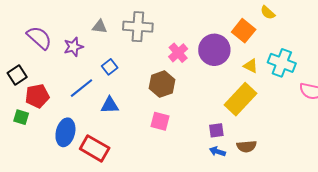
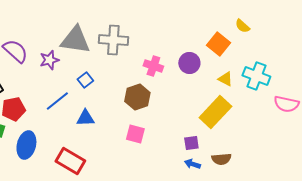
gray triangle: (100, 27) -> (75, 40), size x2.0
purple circle: (214, 50) -> (189, 63), size x0.7
pink cross: (178, 53) -> (153, 66), turned -30
blue ellipse: (65, 132) -> (26, 145), moved

